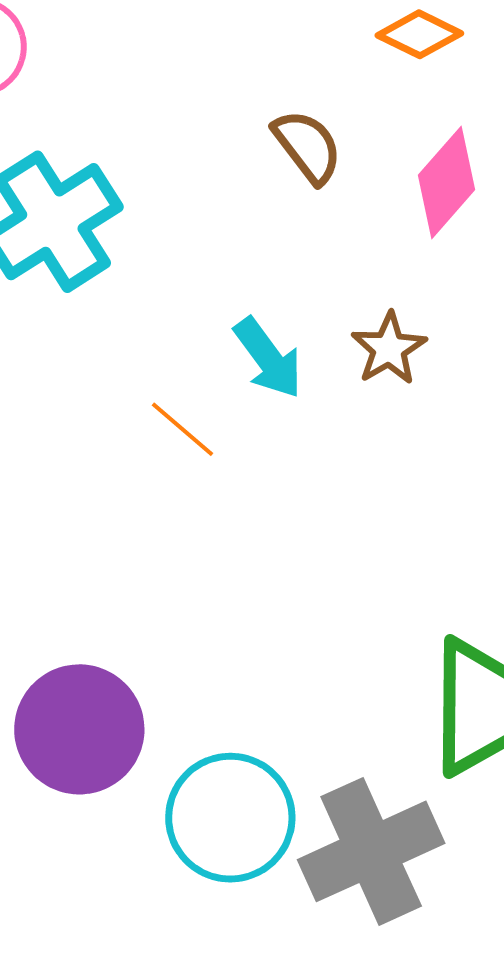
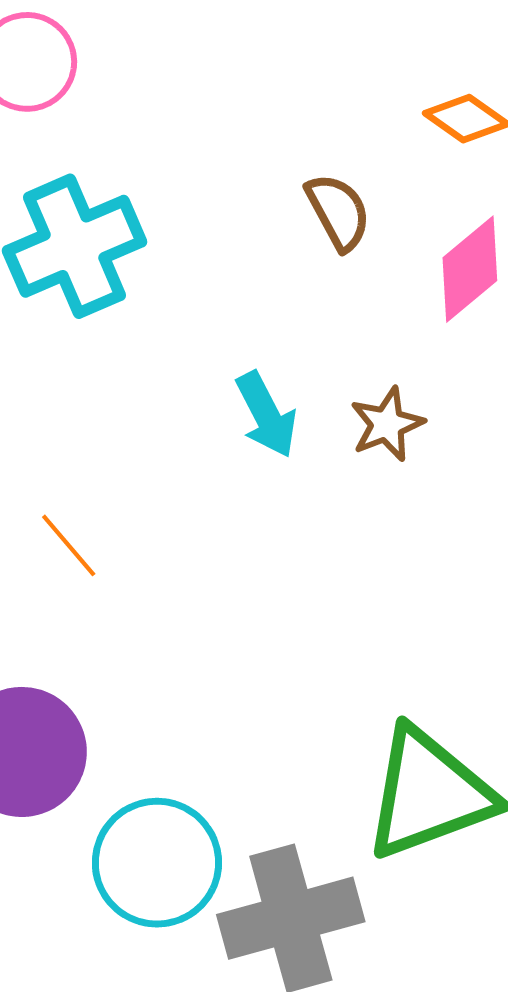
orange line: (183, 429) -> (69, 545), moved

